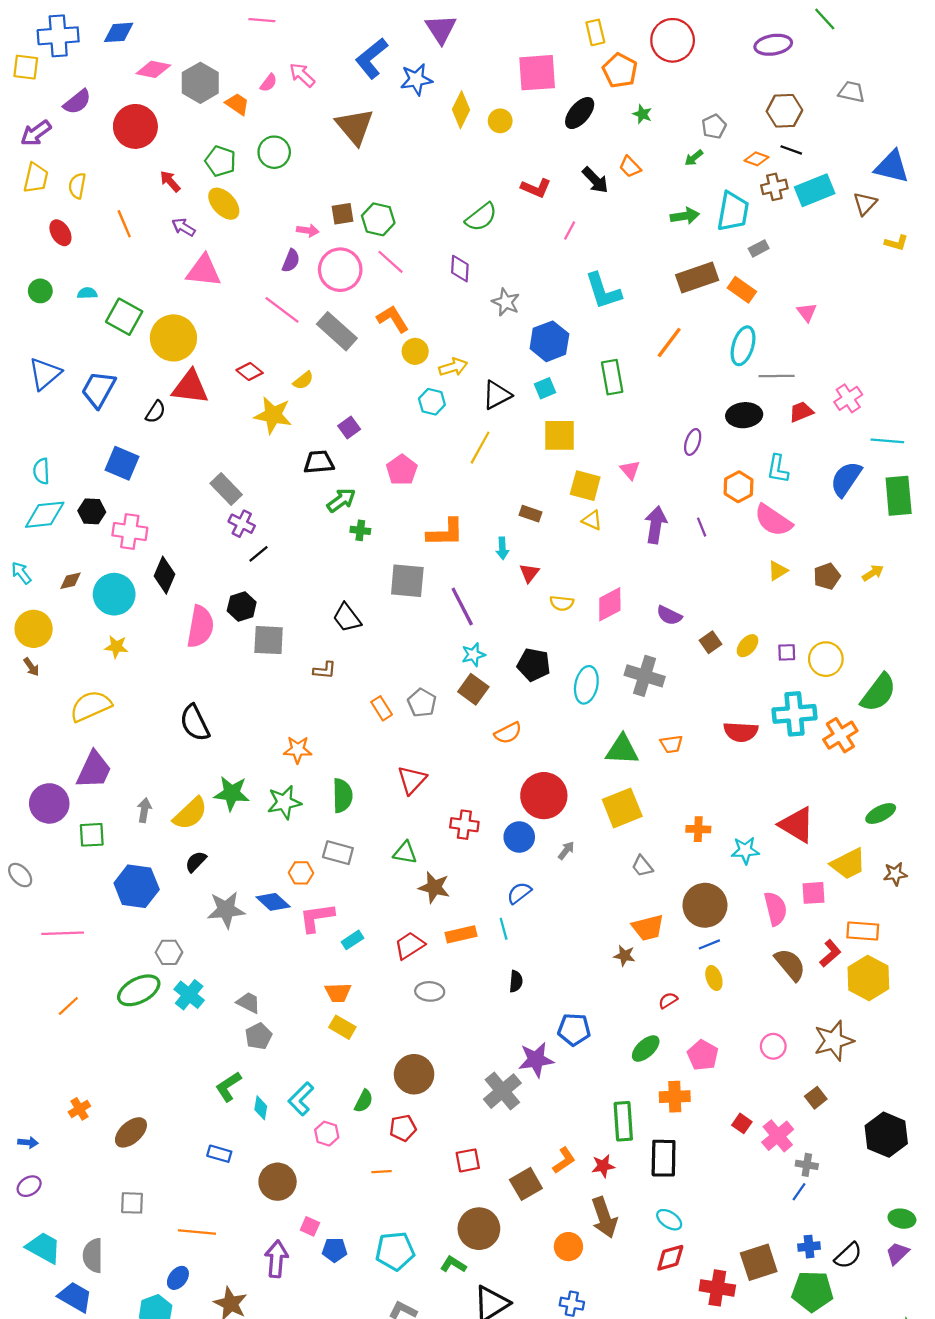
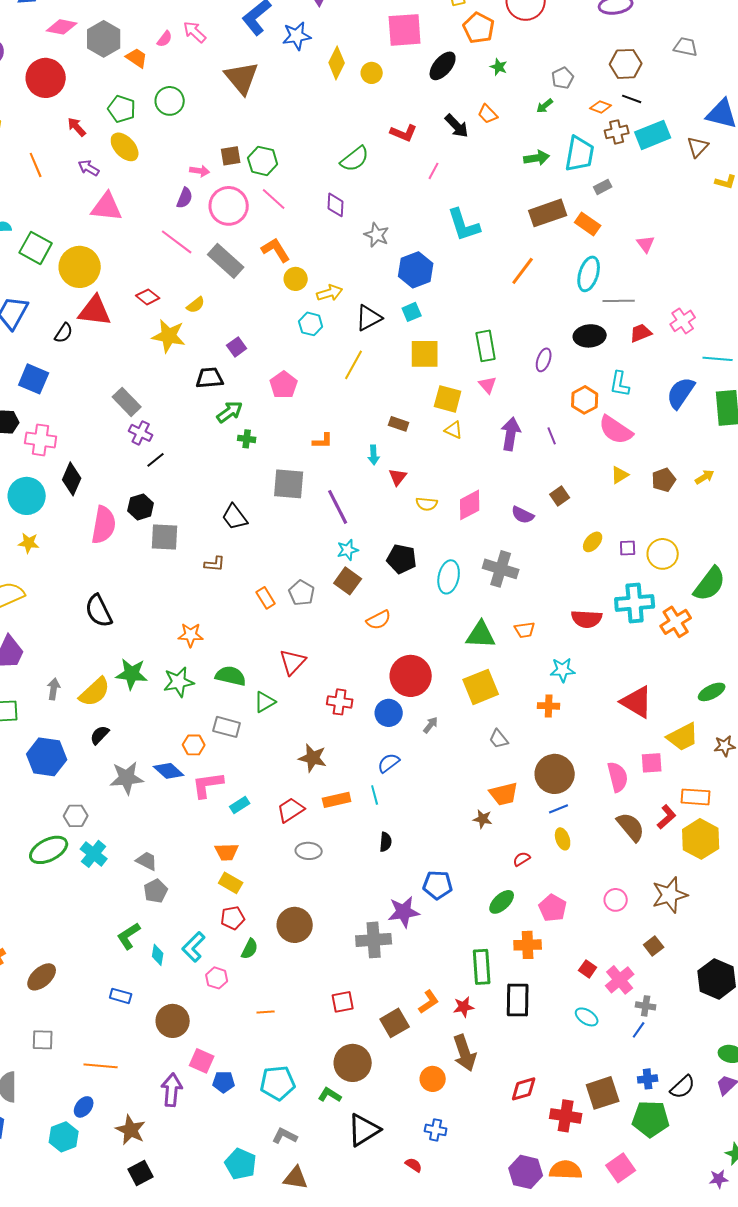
green rectangle: (612, 377) -> (486, 346), moved
orange L-shape: (445, 533) -> (323, 441), size x0.6
brown square: (711, 642) -> (560, 496), moved
green semicircle: (342, 796) -> (231, 676), turned -76
cyan star: (745, 850) -> (563, 670), moved
green triangle: (405, 853) -> (265, 702), moved, turned -40
gray cross: (502, 1091) -> (374, 940), turned 36
red pentagon: (403, 1128) -> (233, 918), moved
cyan ellipse: (669, 1220) -> (587, 1017), moved
pink square: (310, 1226) -> (202, 1061), size x1.4

